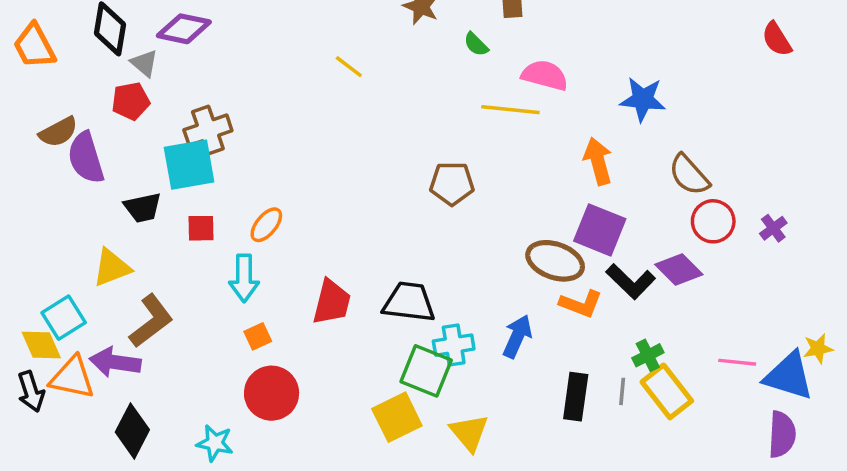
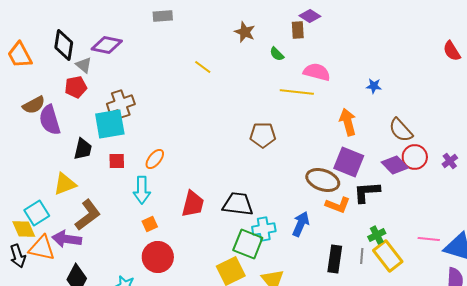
blue star: (643, 99) -> (374, 86), size x0.6
black trapezoid: (143, 208) -> (83, 149), turned -65
purple diamond: (679, 269) -> (395, 165), moved
black L-shape: (631, 281) -> (367, 192), turned 132

